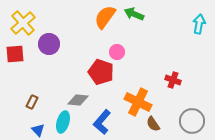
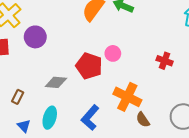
pink circle: (117, 52) -> (113, 53), moved
red cross: (173, 80) -> (165, 61), moved
gray diamond: (78, 100) -> (56, 82), moved

